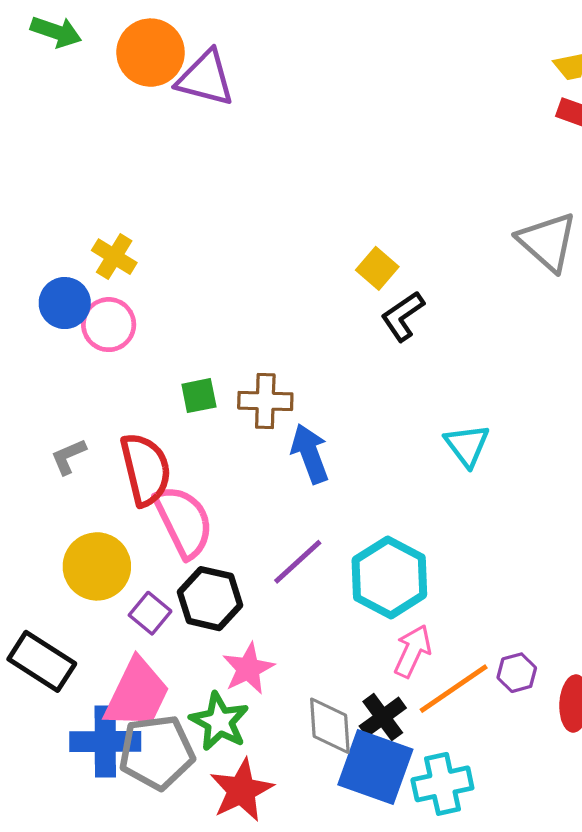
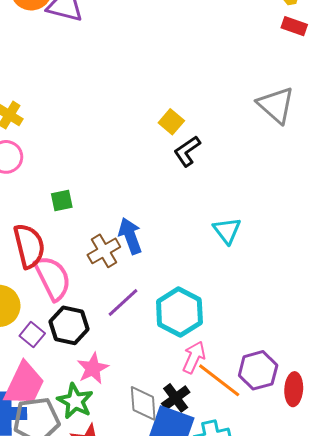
brown cross: (265, 401) -> (104, 251), moved, turned -32
purple hexagon: (517, 673) -> (258, 370), size x1.6
orange line: (454, 689) -> (219, 380), turned 72

